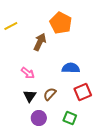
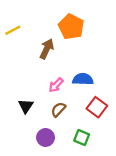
pink arrow: (28, 73) -> (56, 85), moved, turned 96
red square: (83, 92) -> (97, 107), turned -30
black triangle: (30, 96) -> (26, 106), moved

